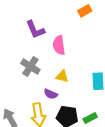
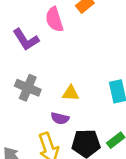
pink semicircle: (59, 45) -> (54, 19), moved

